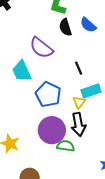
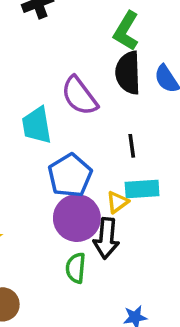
black semicircle: (65, 27) -> (128, 73), size x1.4
purple circle: (52, 130) -> (77, 218), moved
green semicircle: (66, 146) -> (76, 268), turned -108

